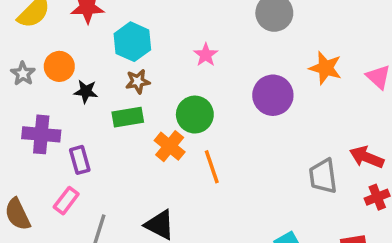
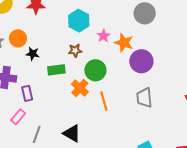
cyan hexagon: (132, 42) -> (79, 21), moved
orange star: (325, 68) -> (124, 43), moved
brown star: (138, 81) -> (75, 50), moved
gray trapezoid: (323, 176) -> (144, 98), moved

